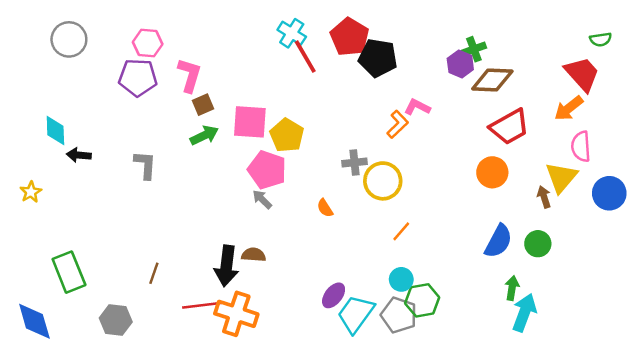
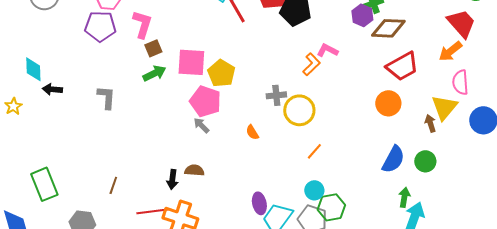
yellow star: (31, 192) -> (13, 106), moved
black arrow: (226, 266) -> (172, 179), size x0.6
purple ellipse: (334, 295) -> (259, 203), turned -50

